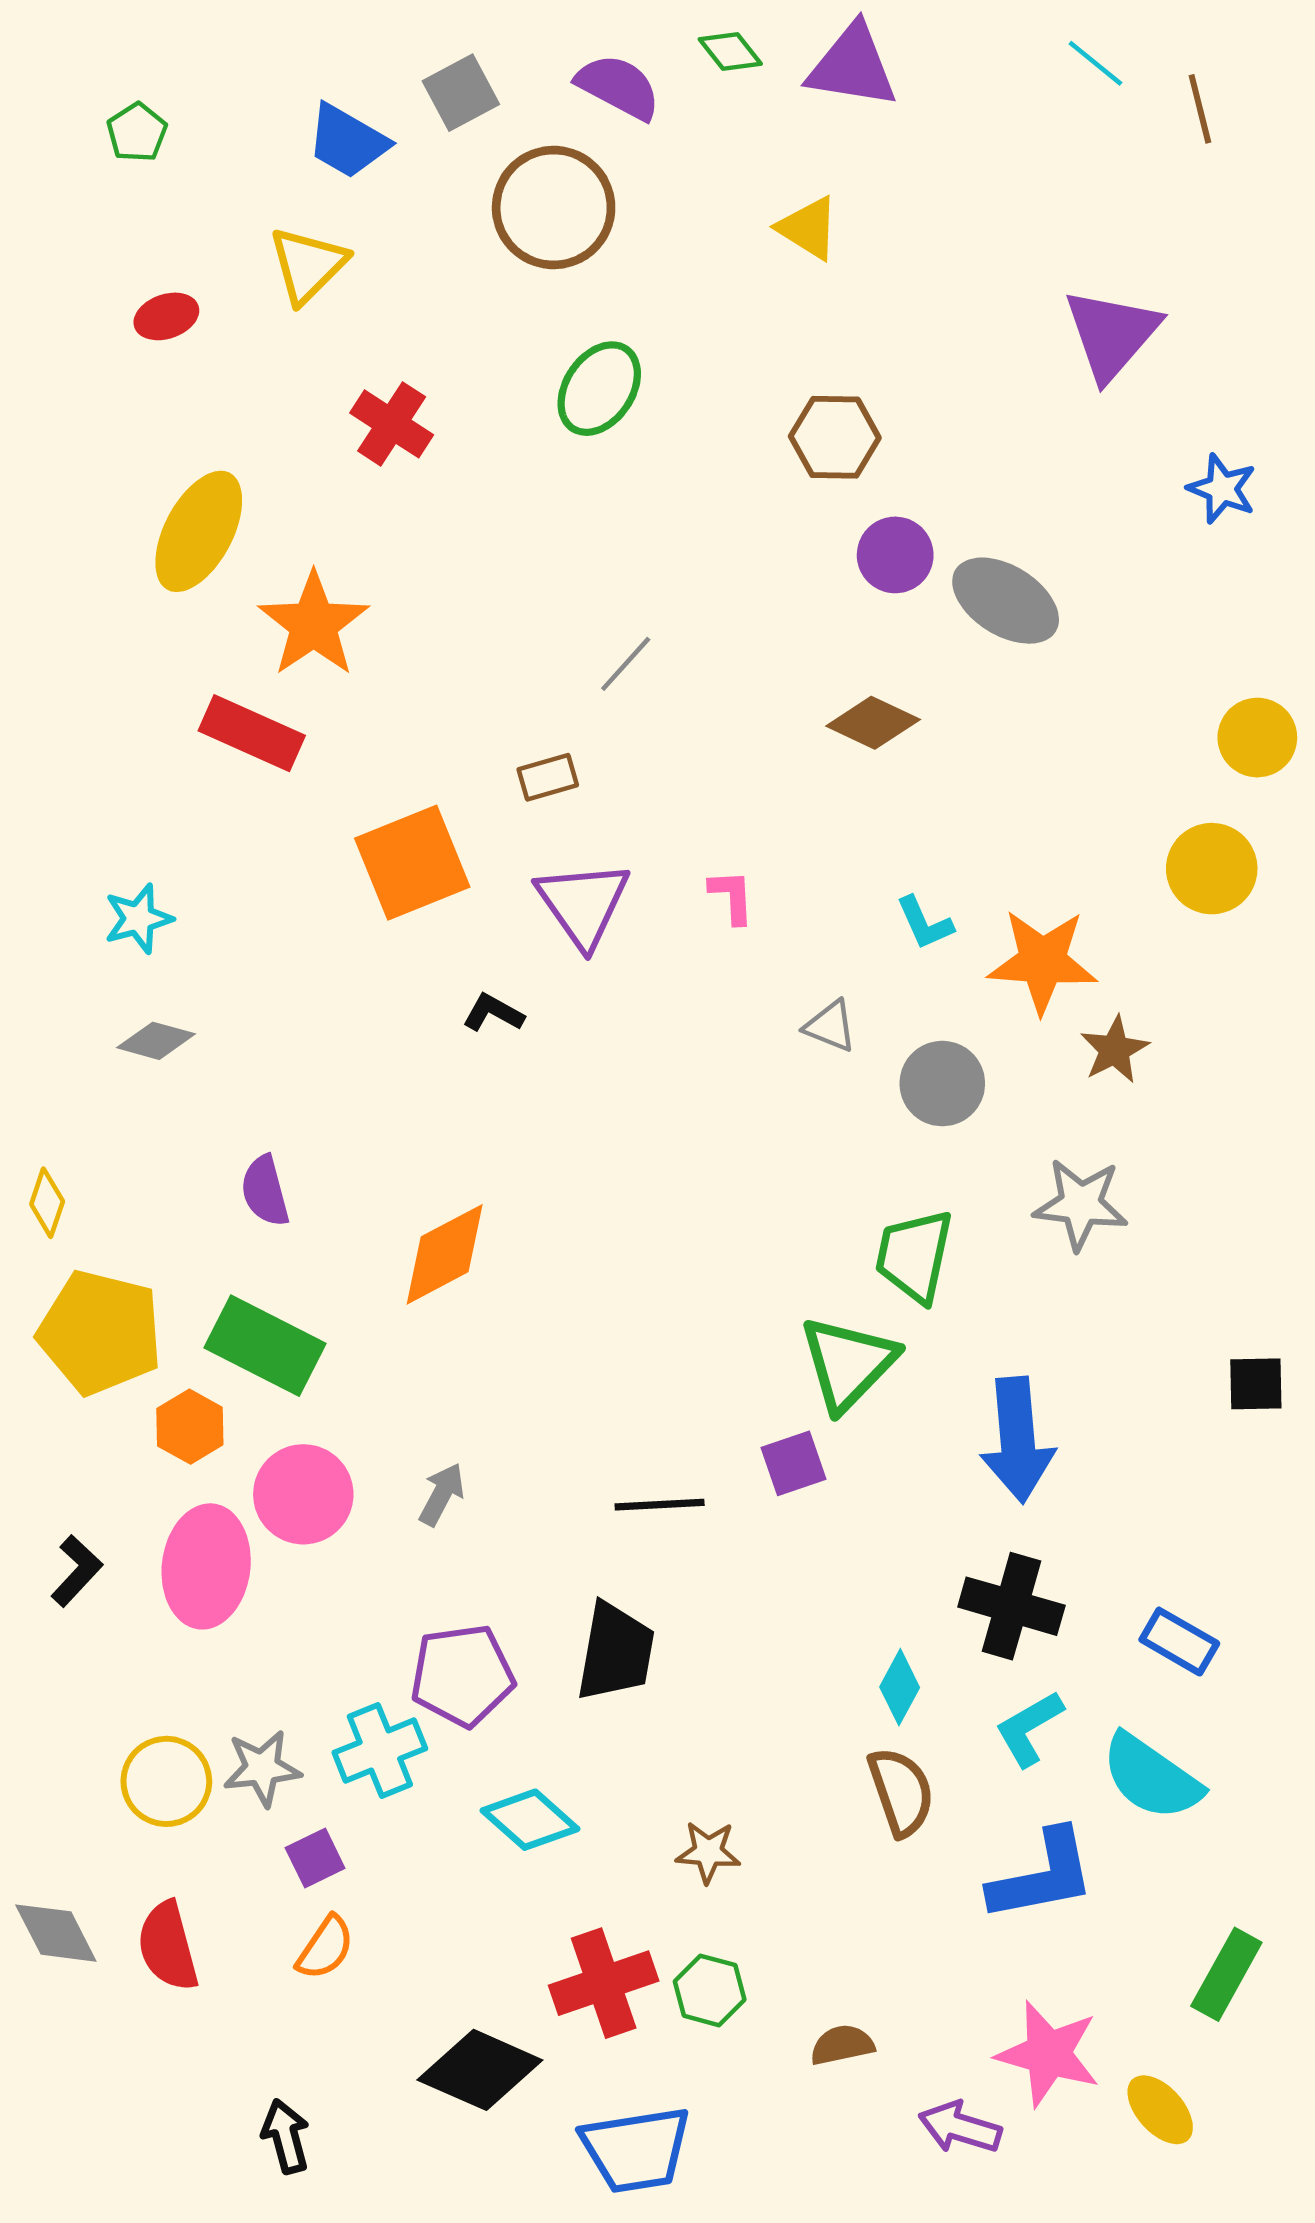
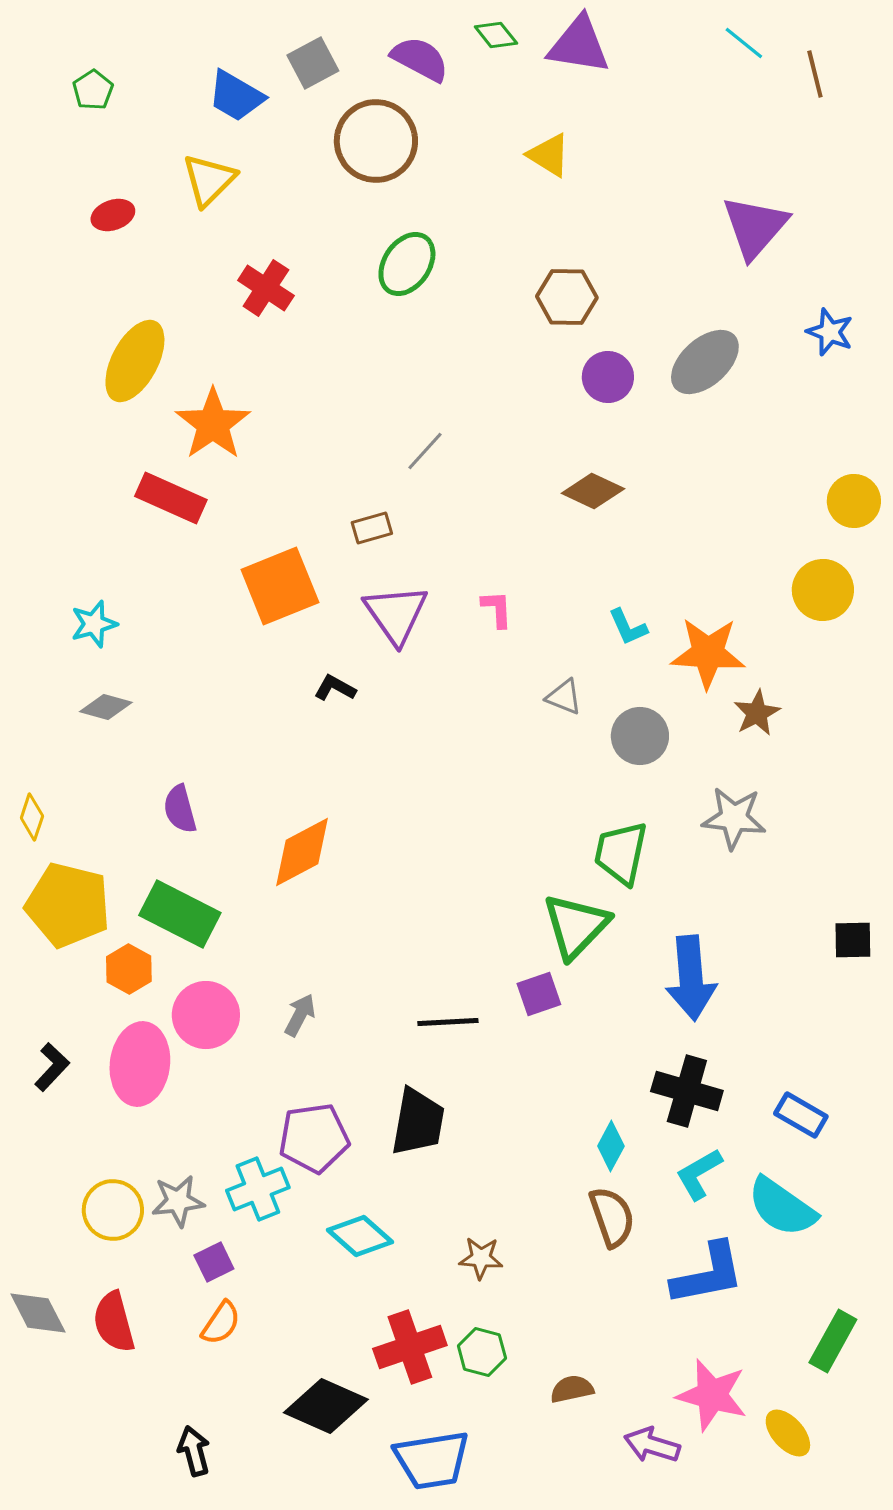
gray ellipse: (1006, 601) -> (705, 362), moved, turned -74

